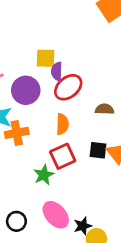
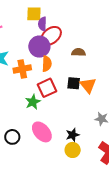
purple circle: (26, 90) -> (39, 47), moved
orange cross: (17, 133) -> (22, 69), moved
black star: (83, 226) -> (73, 135), moved

